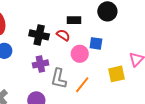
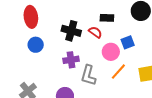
blue square: (96, 43) -> (128, 42), turned -32
orange line: (82, 85) -> (118, 72), moved

